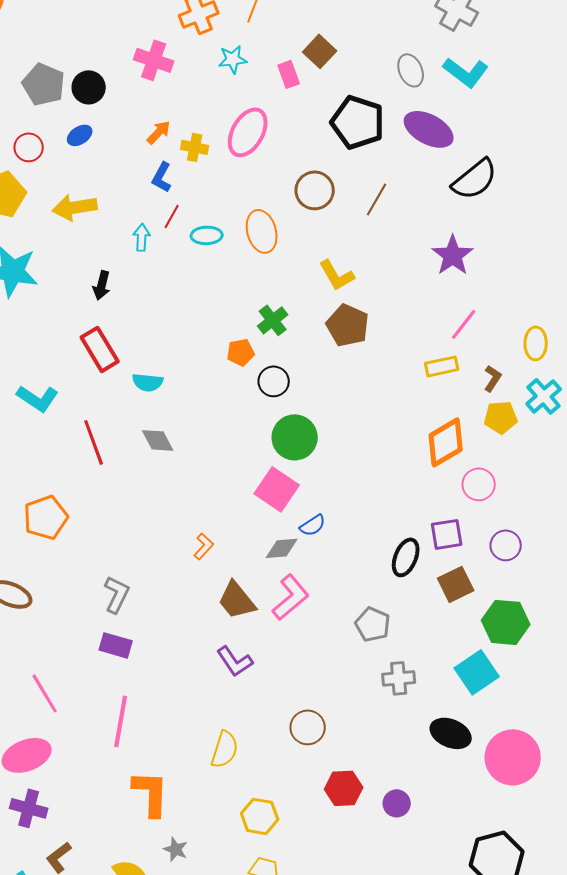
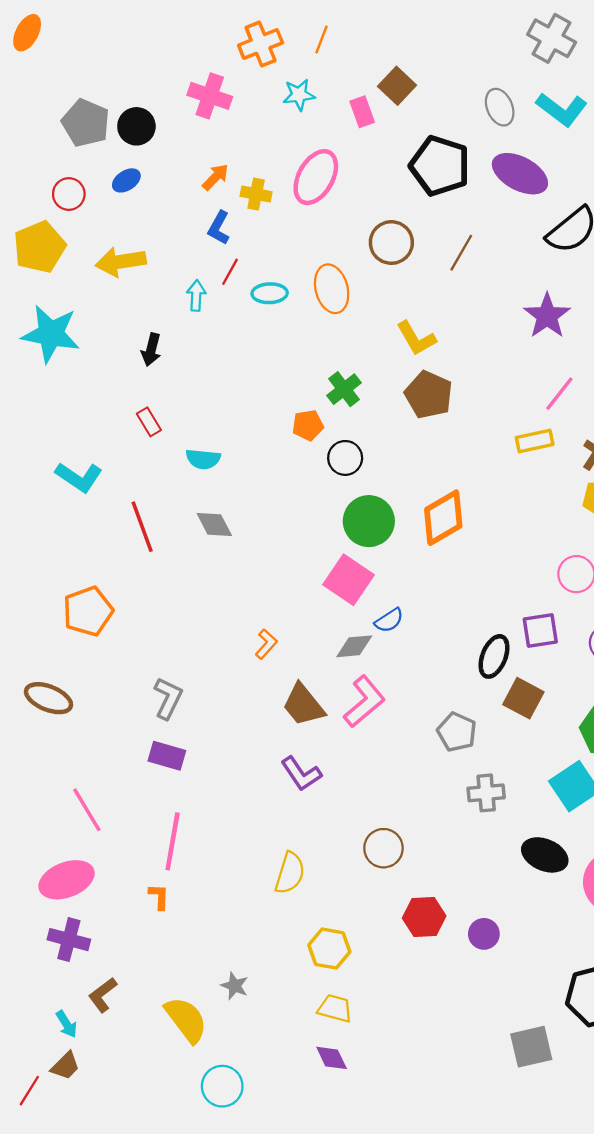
red rectangle: (100, 349) -> (149, 422), size x0.6
orange diamond: (446, 442) -> (443, 518), moved
brown square: (456, 584) -> (523, 698), moved, turned -36
orange L-shape: (151, 793) -> (159, 897), moved, size x0.5

